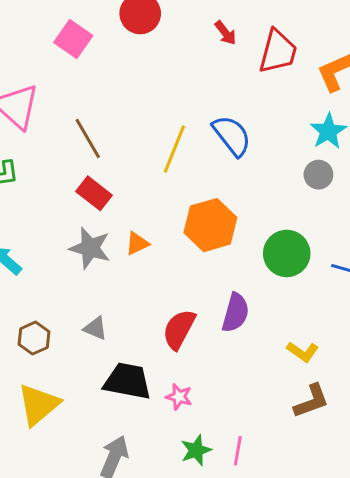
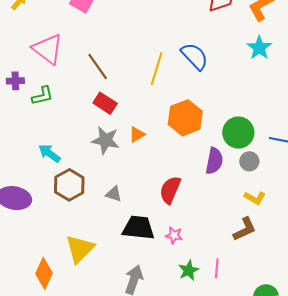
gray circle: (318, 175) -> (249, 161), moved
purple semicircle: (235, 313) -> (214, 161), moved
brown hexagon: (34, 338) -> (69, 185), moved, size x1.4
brown L-shape: (311, 401) -> (245, 229), moved

